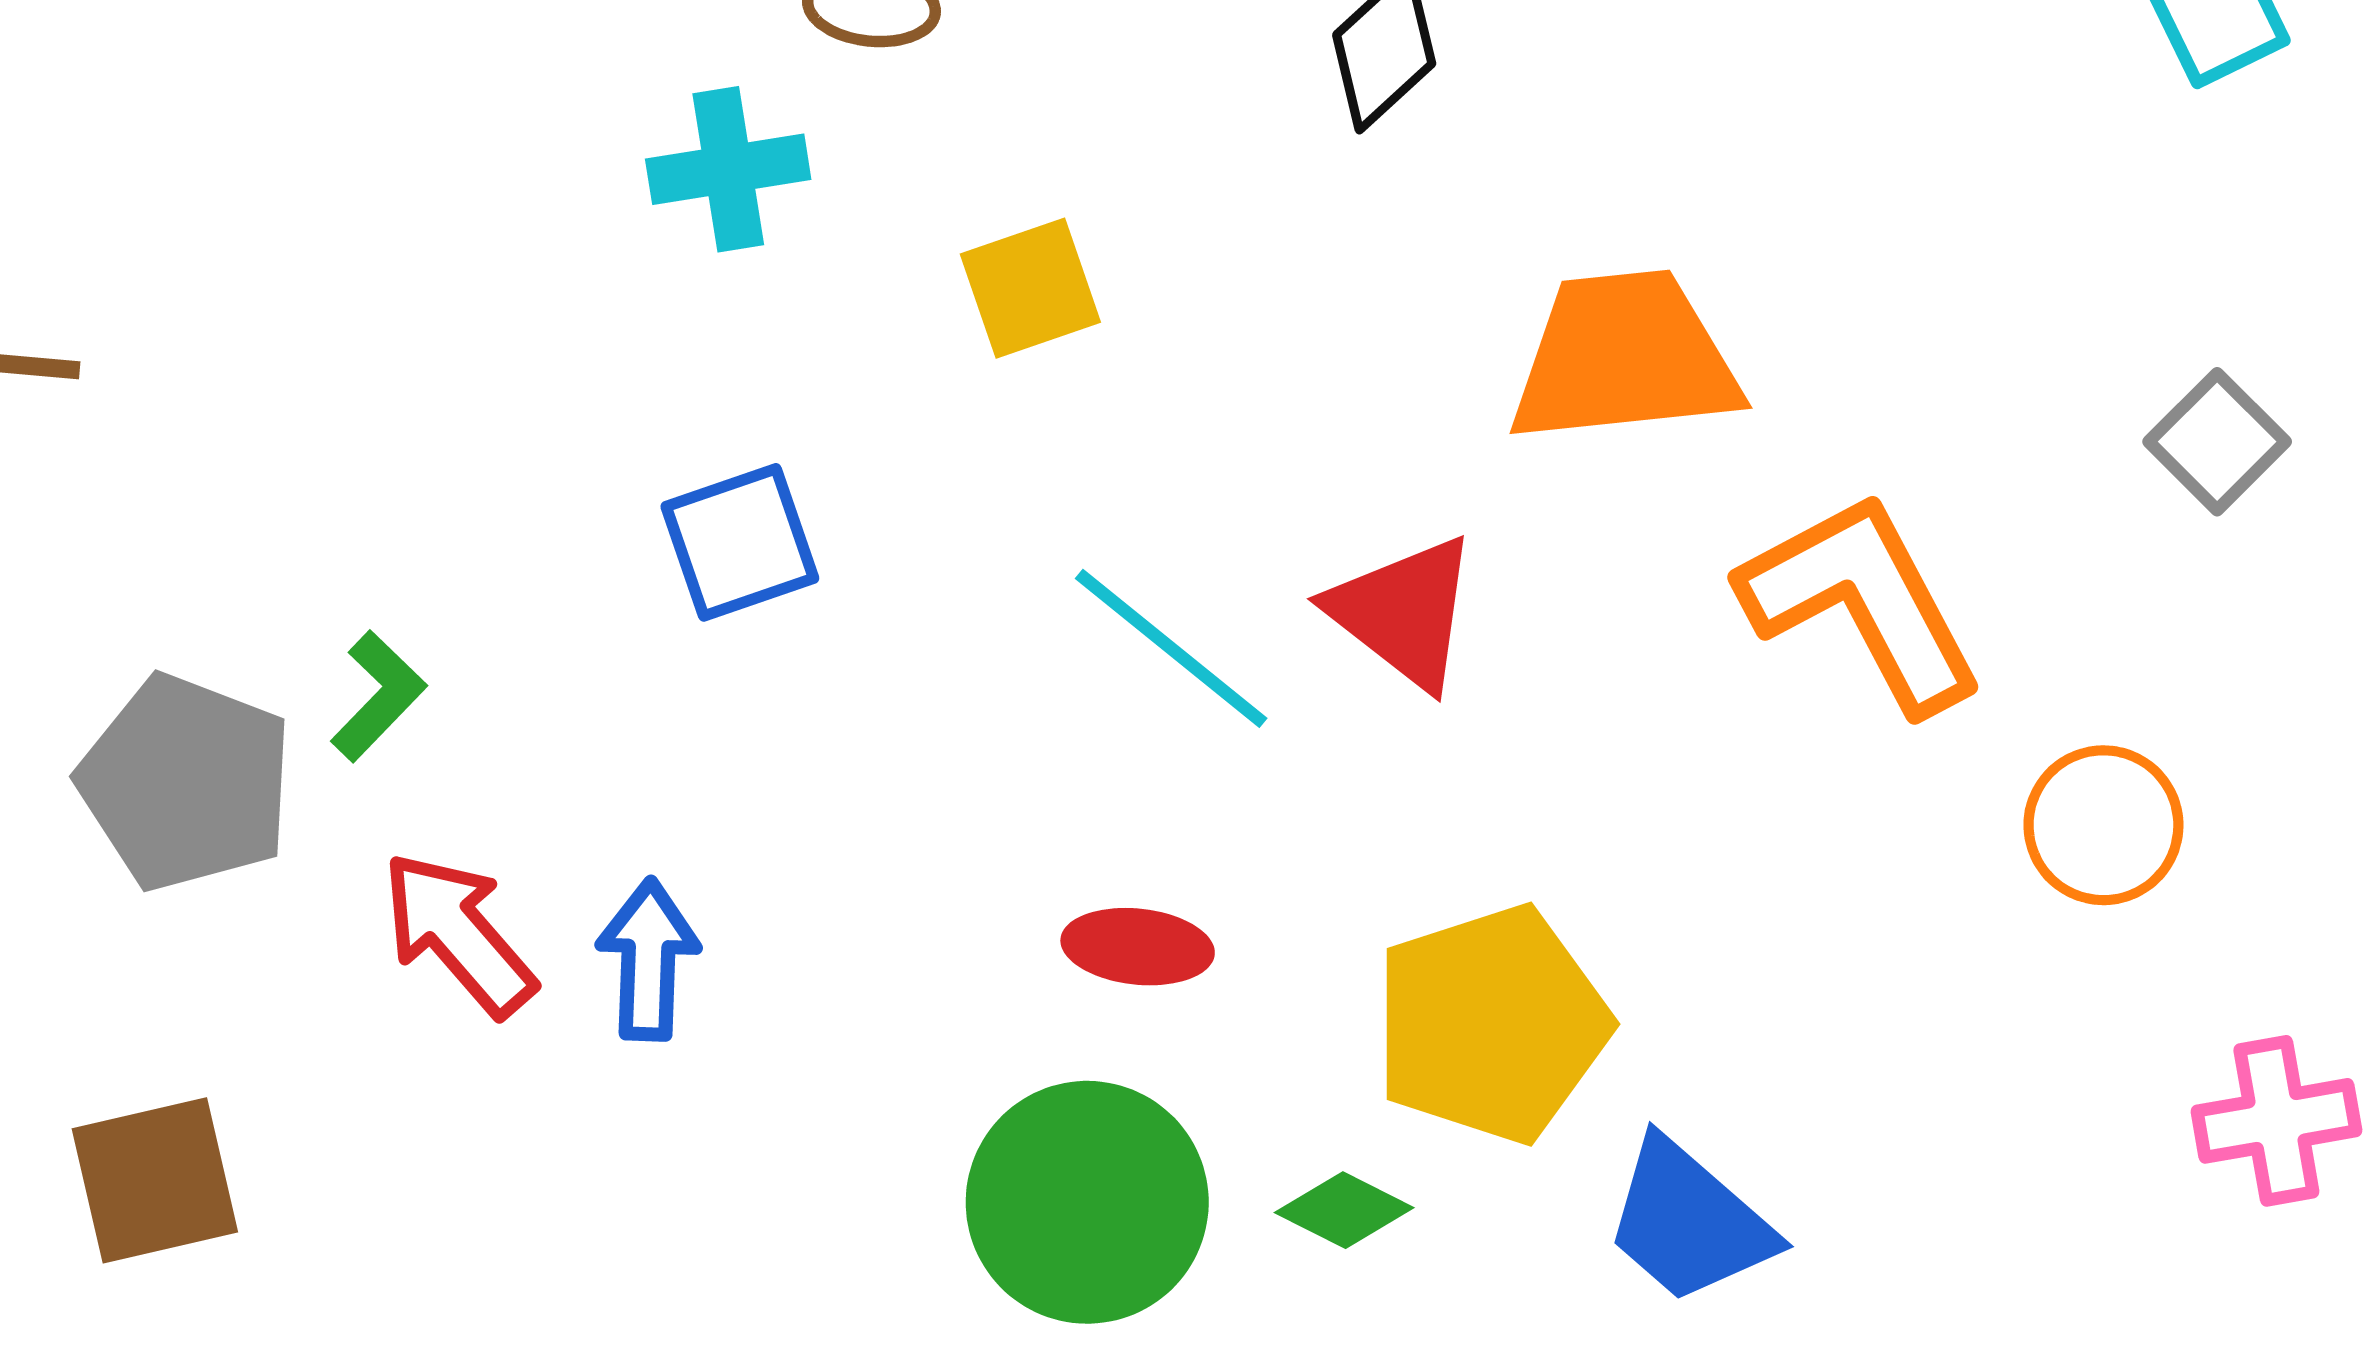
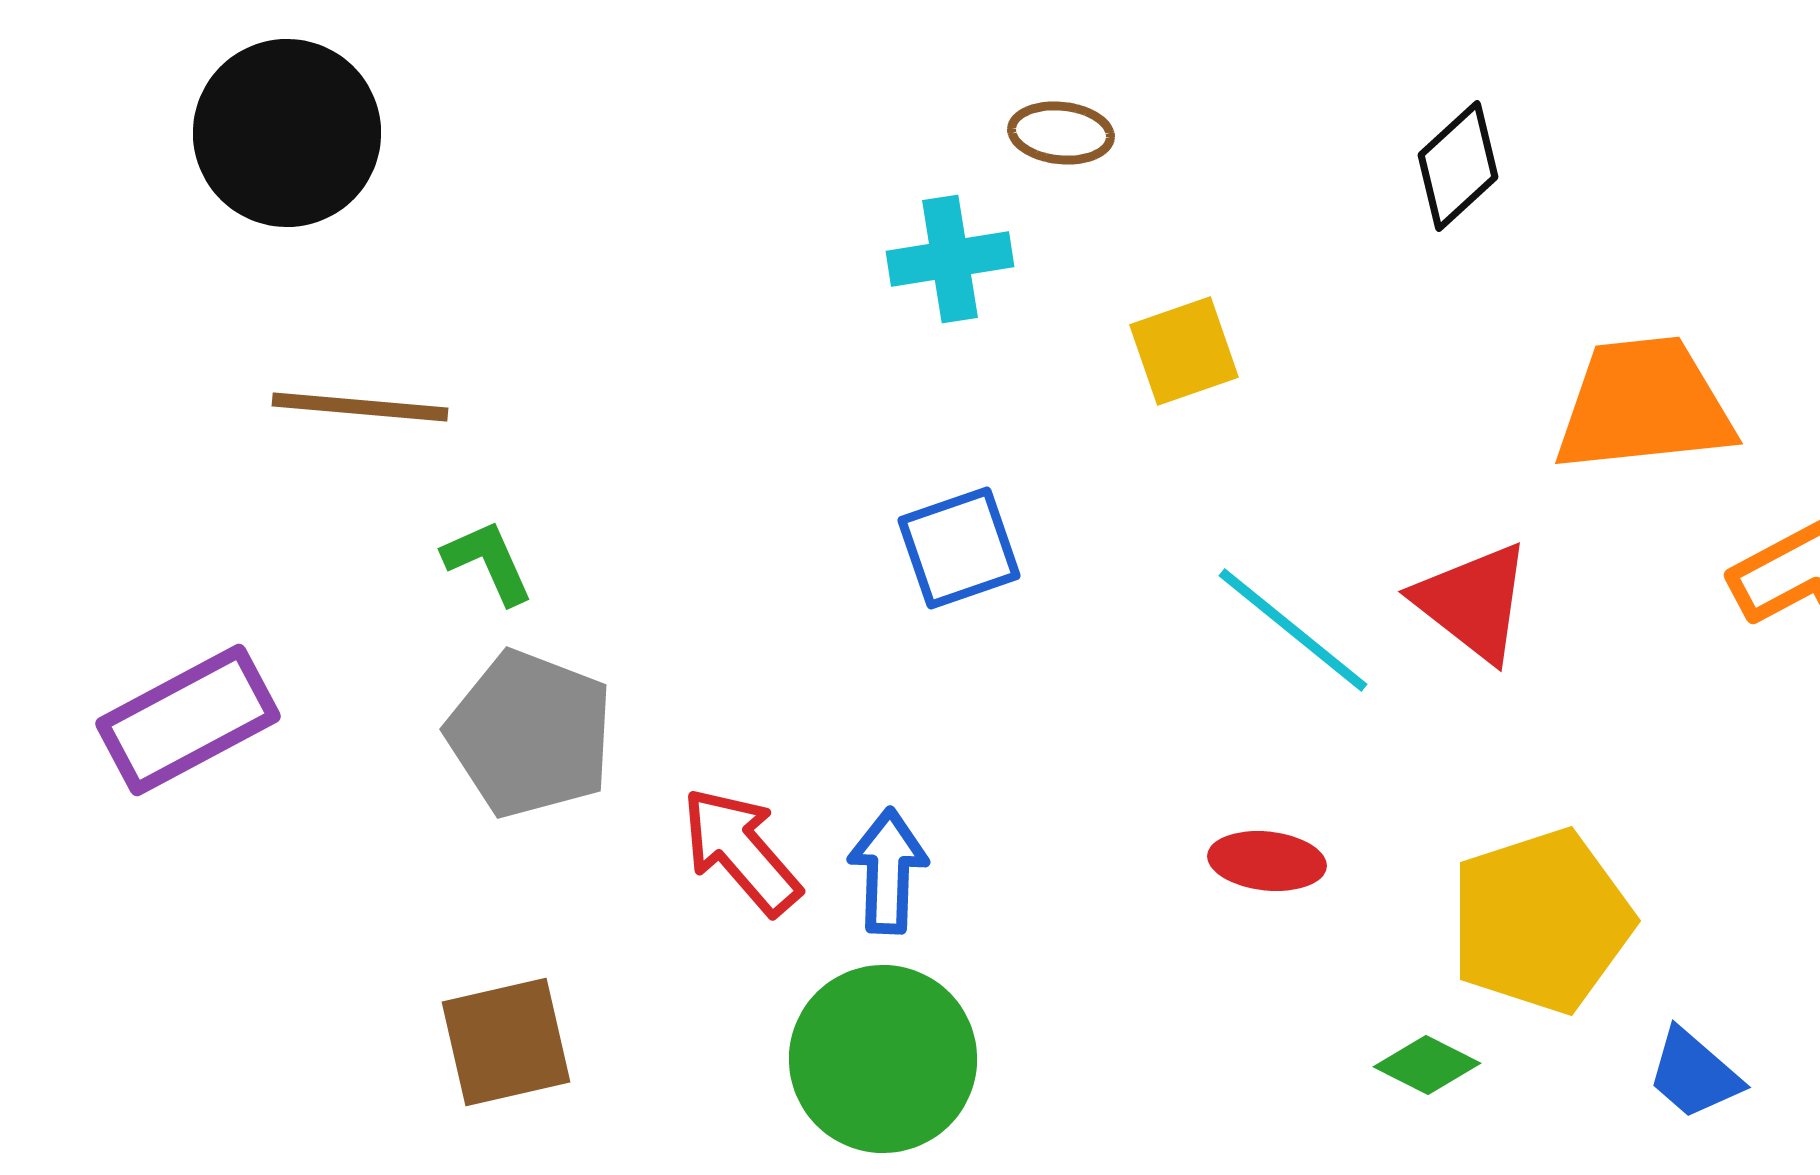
green L-shape: (378, 696) -> (488, 562), moved, turned -68
green circle: (1087, 1202) -> (883, 1059), moved
blue trapezoid: (1689, 1222) -> (1694, 1074), size x0.7

